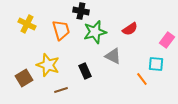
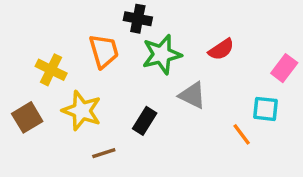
yellow cross: (27, 24) -> (51, 70), moved
black rectangle: (85, 71) -> (145, 121), turned 56
brown square: (24, 78) -> (27, 117), moved

